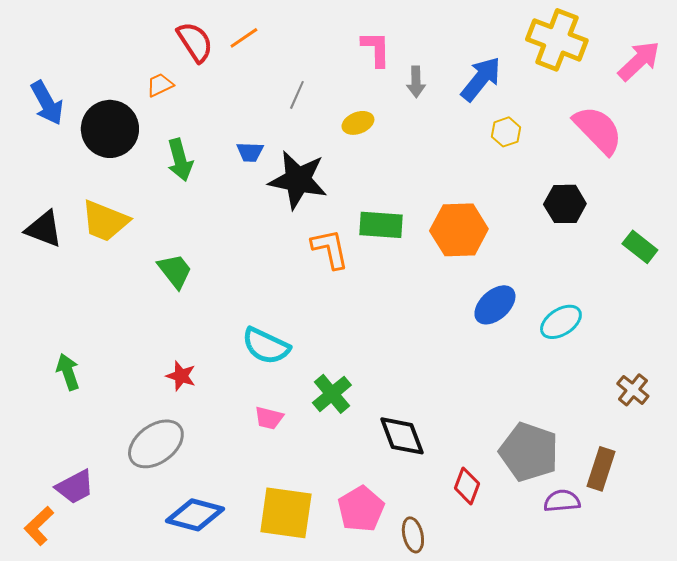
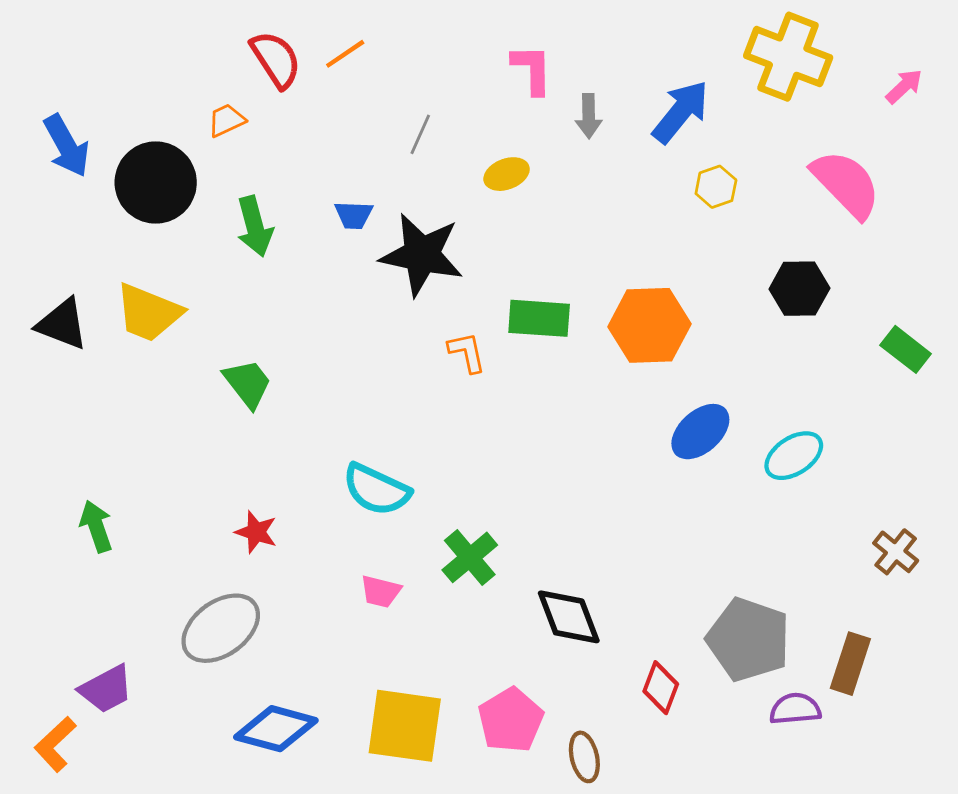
pink arrow: (639, 61) -> (904, 86), size x0.6
orange L-shape: (330, 249) -> (467, 352), size x0.7

